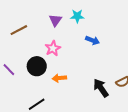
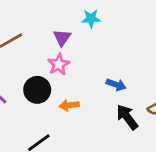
purple triangle: (55, 20) -> (62, 38), moved
blue arrow: (92, 40) -> (116, 85), moved

